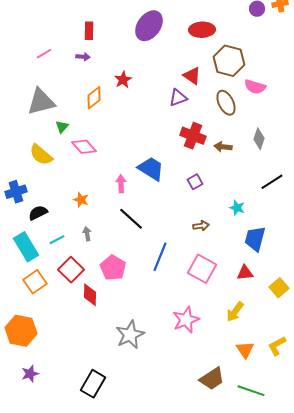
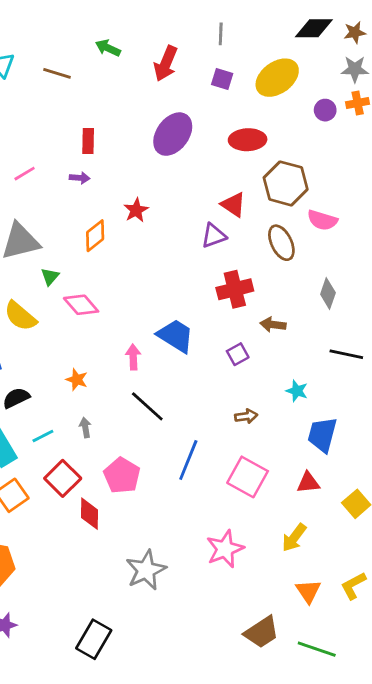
red cross: (193, 136) -> (235, 289), turned -35
brown arrow: (223, 147) -> (273, 325), moved
black line: (272, 182) -> (346, 354), turned 45

